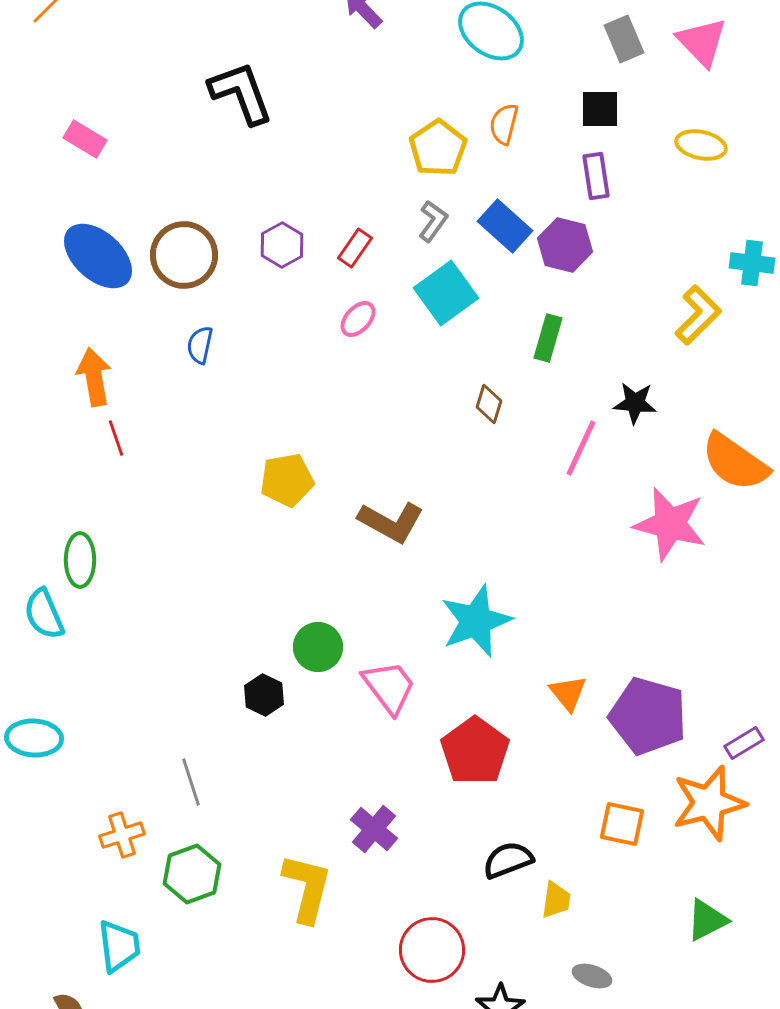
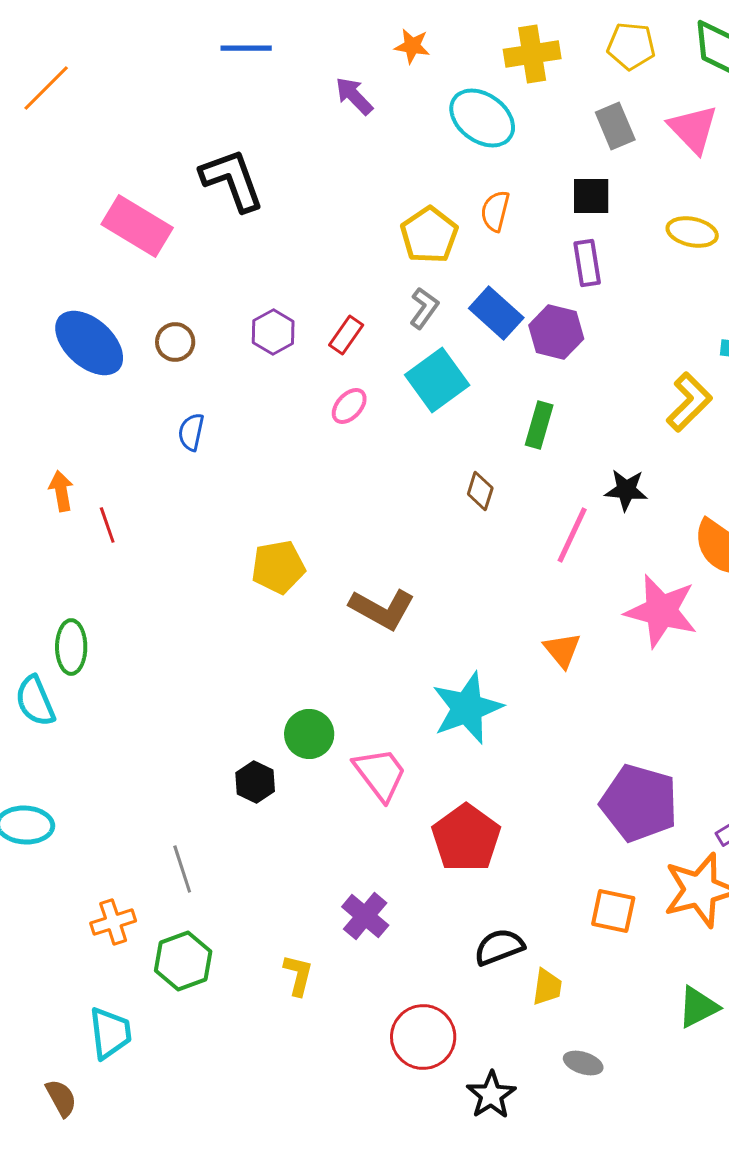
pink rectangle: (85, 139) -> (137, 226), moved, size x1.6
brown circle: (184, 255) -> (175, 342), size x0.6
orange arrow: (94, 377) -> (61, 491), moved, size x0.7
orange triangle: (568, 693) -> (562, 650), moved
yellow L-shape: (307, 888) -> (298, 975), size x0.6

